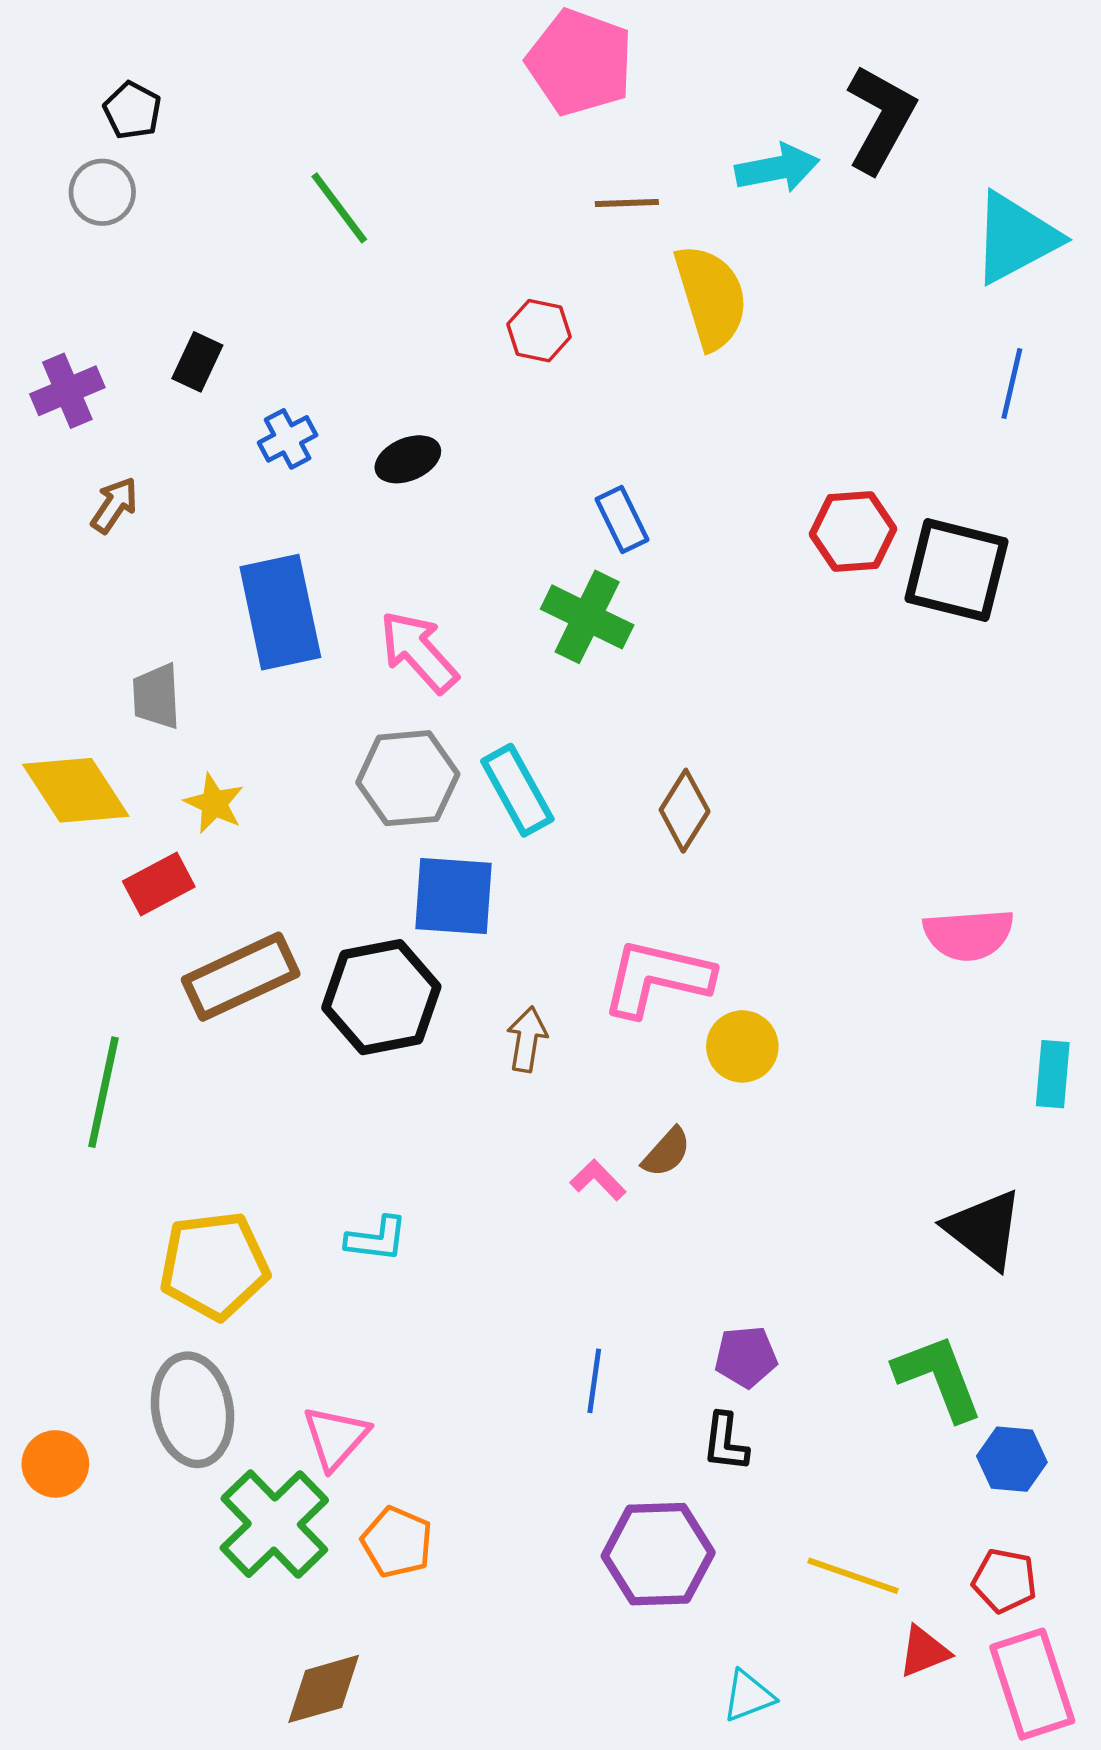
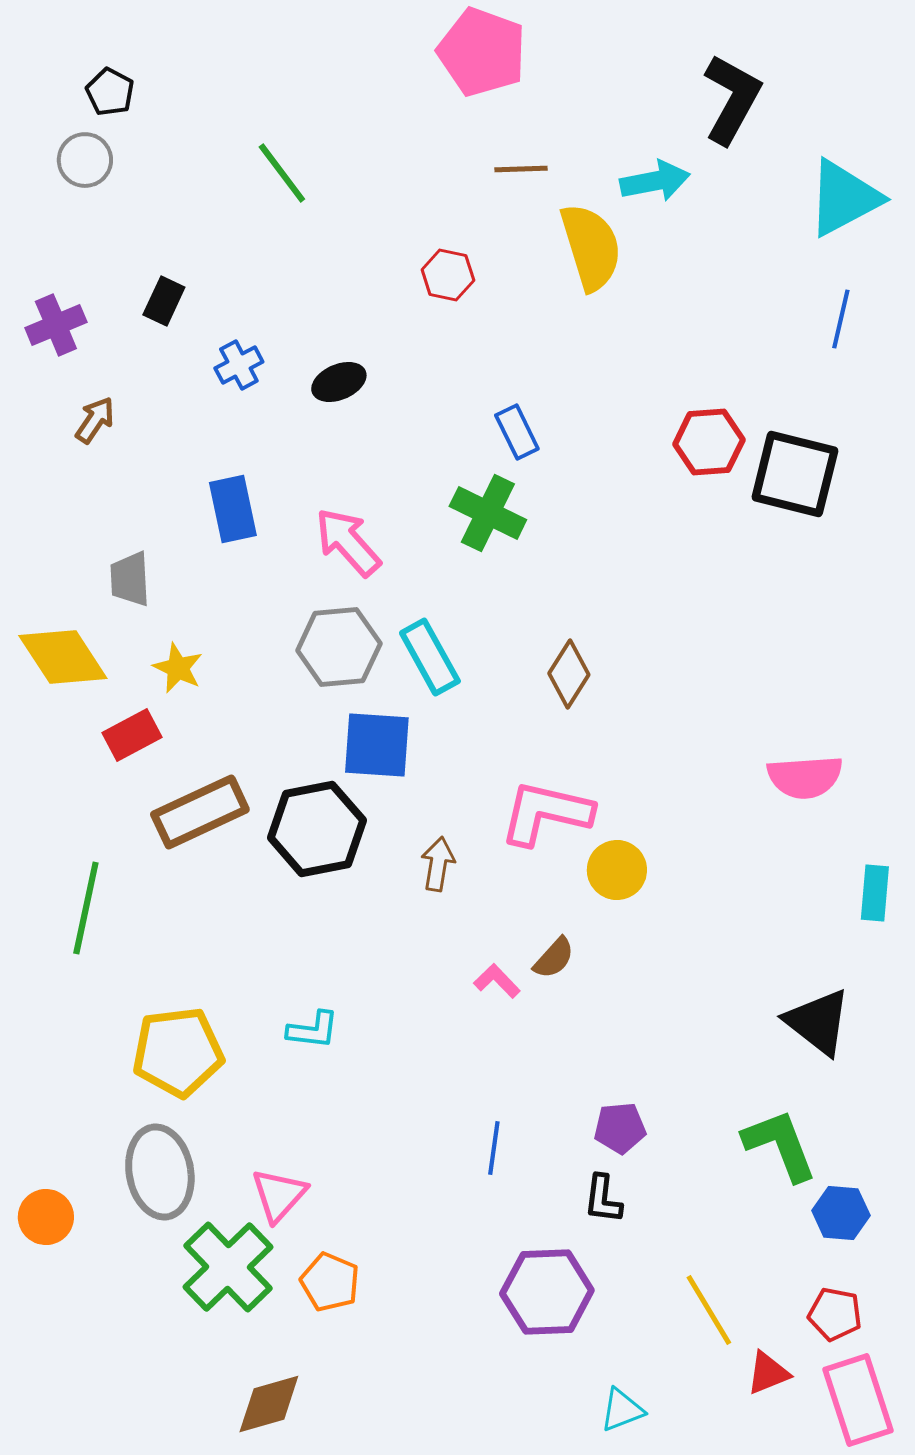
cyan arrow: (777, 168) -> (655, 181), moved
blue rectangle: (280, 612) -> (233, 509), size x0.7
yellow line: (853, 1576) -> (709, 1310), turned 40

